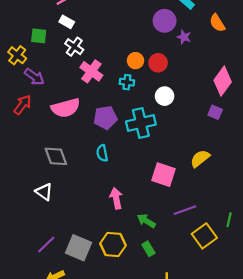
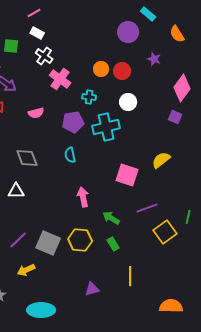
purple star: (184, 37) -> (154, 59), moved
cyan cross: (127, 82) -> (89, 97), moved
pink semicircle: (66, 108) -> (36, 113), size x0.6
white triangle: (44, 192) -> (16, 191), turned -36

